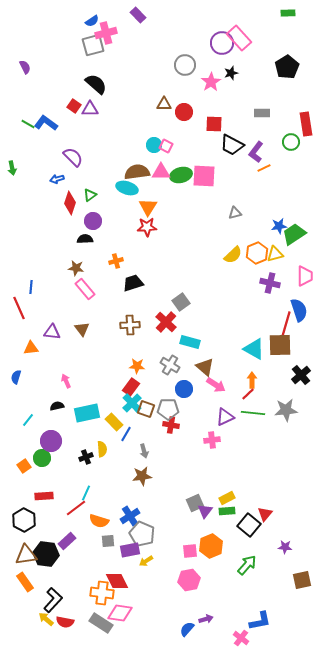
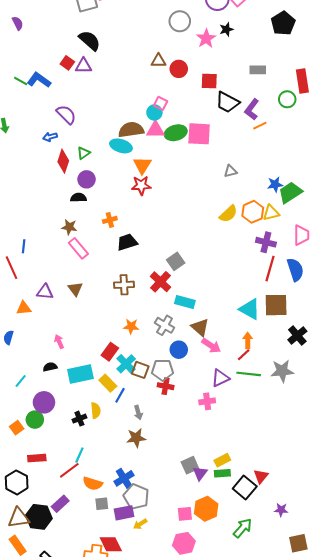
cyan circle: (154, 145) -> (154, 112), moved
red line: (286, 324) -> (270, 269), moved
red rectangle: (131, 387) -> (110, 352), moved

